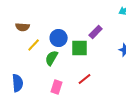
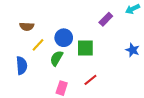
purple rectangle: (96, 32) -> (106, 19), moved
blue semicircle: (18, 83) -> (22, 65), moved

